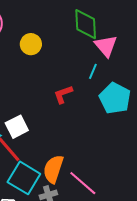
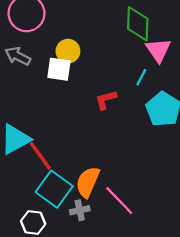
yellow circle: (31, 44) -> (68, 51), moved
white square: (17, 127) -> (59, 69), moved, turned 30

